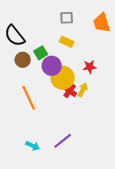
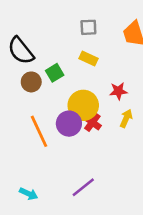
purple circle: (52, 66) -> (69, 124), moved
yellow arrow: (83, 90) -> (126, 118), moved
cyan arrow: (33, 146) -> (29, 194), moved

